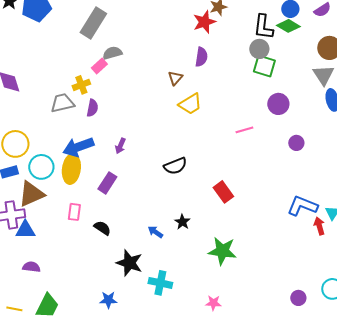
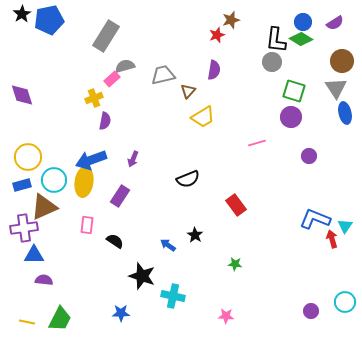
red star: (204, 22) -> (217, 35), size x0.7
green square: (264, 66) -> (294, 91), moved
gray trapezoid: (62, 103) -> (163, 75), moved
blue triangle: (25, 230) -> (34, 255), moved
green star: (222, 251) -> (235, 264), size x0.5

